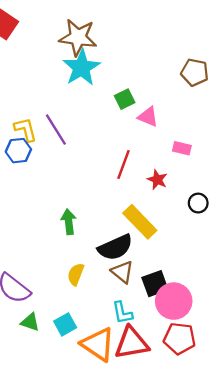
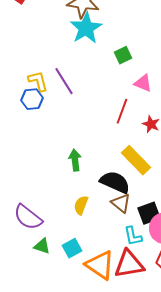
pink triangle: (148, 117) -> (143, 83), moved
black semicircle: (115, 247) -> (115, 182), turned -132
cyan L-shape: (122, 313) -> (133, 236), moved

